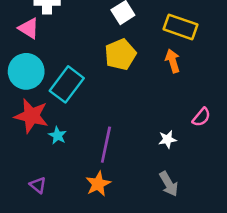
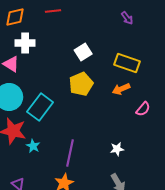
orange arrow: (173, 61) -> (121, 89), turned -96
pink semicircle: (201, 117) -> (143, 109), moved

